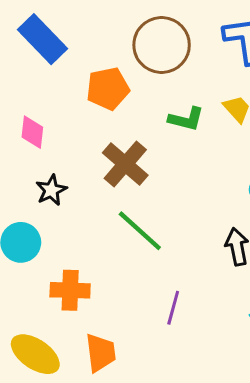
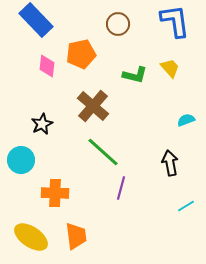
brown circle: (162, 45) -> (118, 24), size x0.6
pink diamond: (32, 132) -> (47, 66), moved
purple line: (173, 308) -> (121, 188), moved

